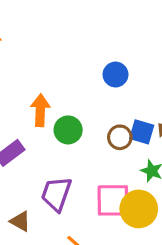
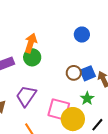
green circle: (68, 130) -> (32, 57), moved
blue square: (142, 132) -> (88, 73), turned 35

